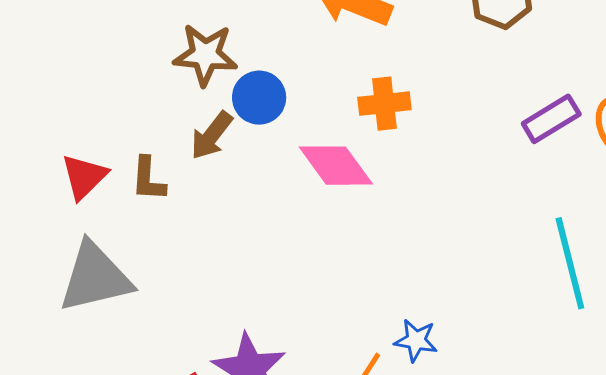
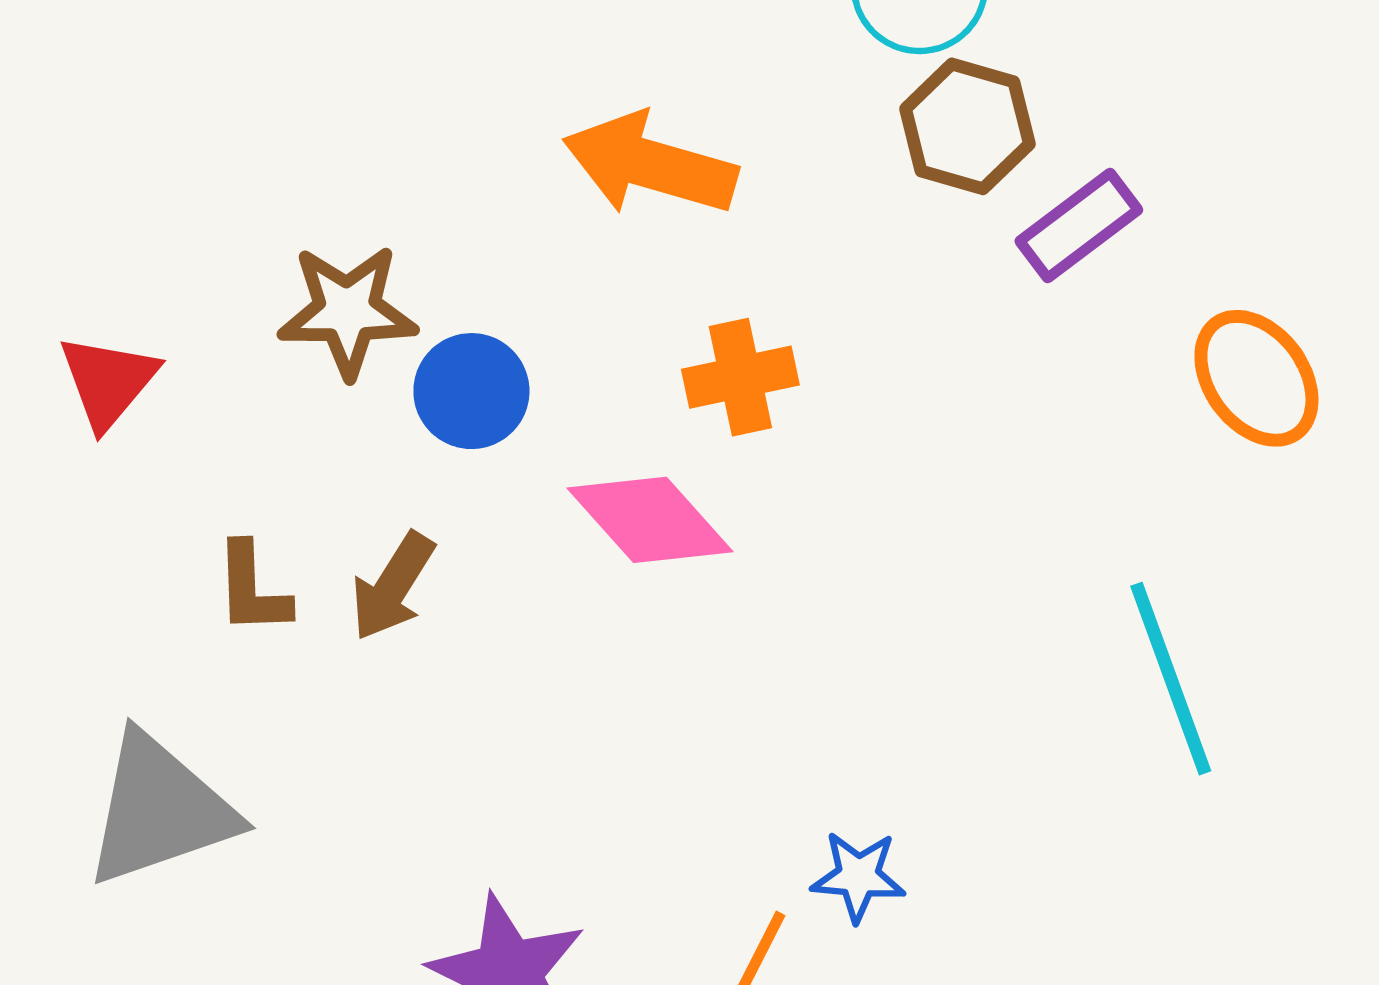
purple rectangle: (551, 119) -> (1079, 226), moved
brown arrow: (212, 136) -> (393, 586), moved
red triangle: (84, 177) -> (108, 381), moved

